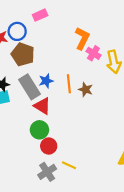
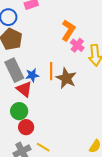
blue star: (46, 81) -> (32, 75), moved
brown star: (86, 90) -> (66, 78), size x1.5

